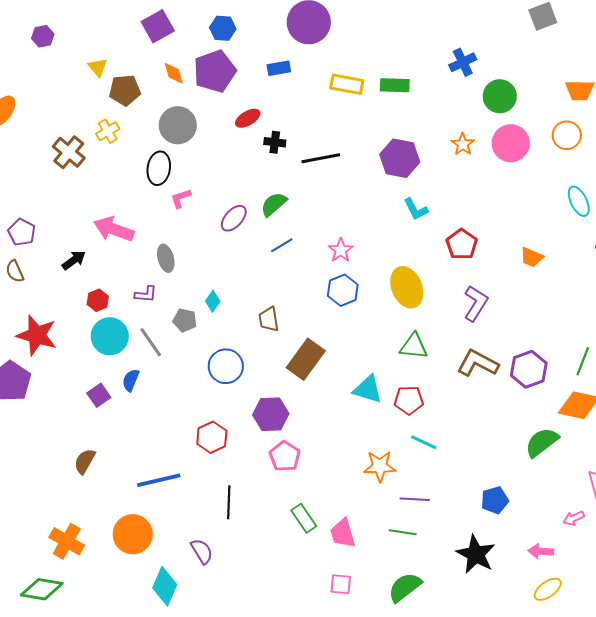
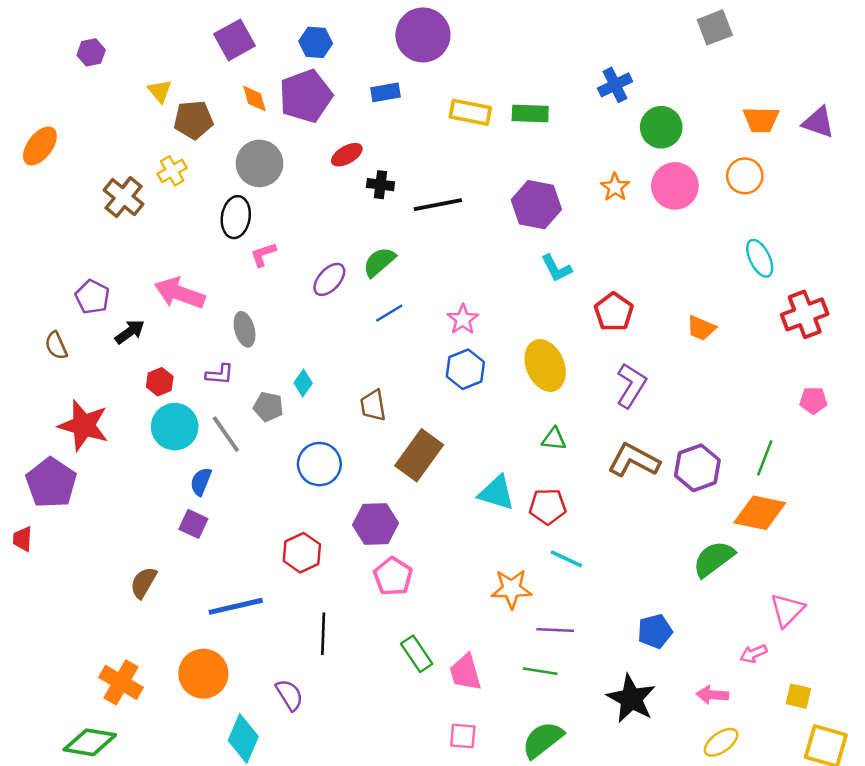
purple pentagon: (22, 232) -> (92, 297), moved
green triangle: (414, 346) -> (554, 439), size x0.7
purple square: (99, 395) -> (193, 524), moved, turned -30

